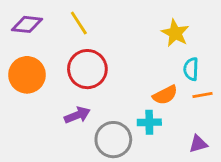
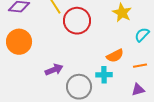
red circle: (87, 69) -> (77, 21), moved
cyan semicircle: (191, 69) -> (142, 35), moved, turned 42
orange line: (203, 95) -> (140, 66), moved

